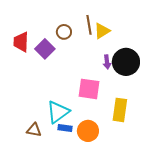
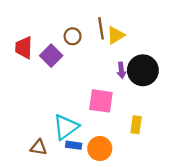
yellow rectangle: (120, 110) -> (136, 125), size x0.7

